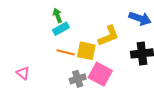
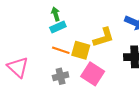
pink triangle: (23, 73) -> (18, 67), size x1.6
gray cross: (78, 79) -> (61, 76), moved

